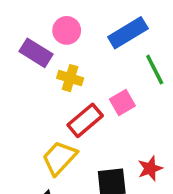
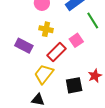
purple rectangle: (36, 53) -> (24, 46), moved

